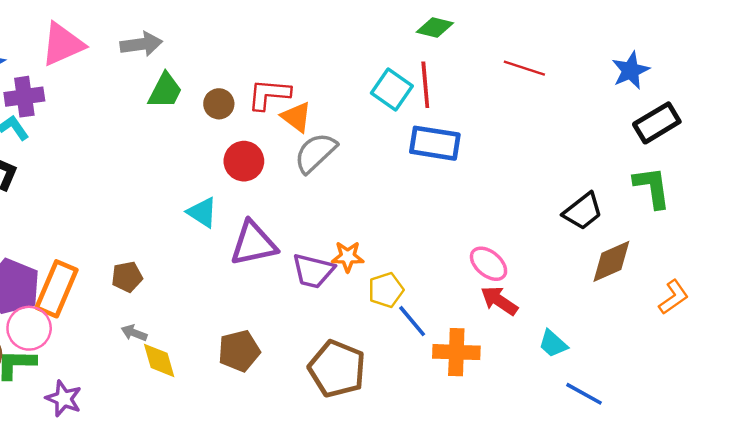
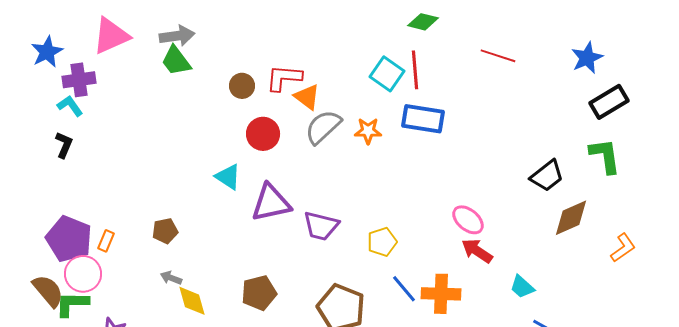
green trapezoid: (165, 91) -> (176, 61), moved, turned 116
orange star: (348, 257) -> (368, 131), moved
orange rectangle: (57, 289) -> (106, 241), size x0.5
blue line: (412, 321) -> (404, 289), moved

